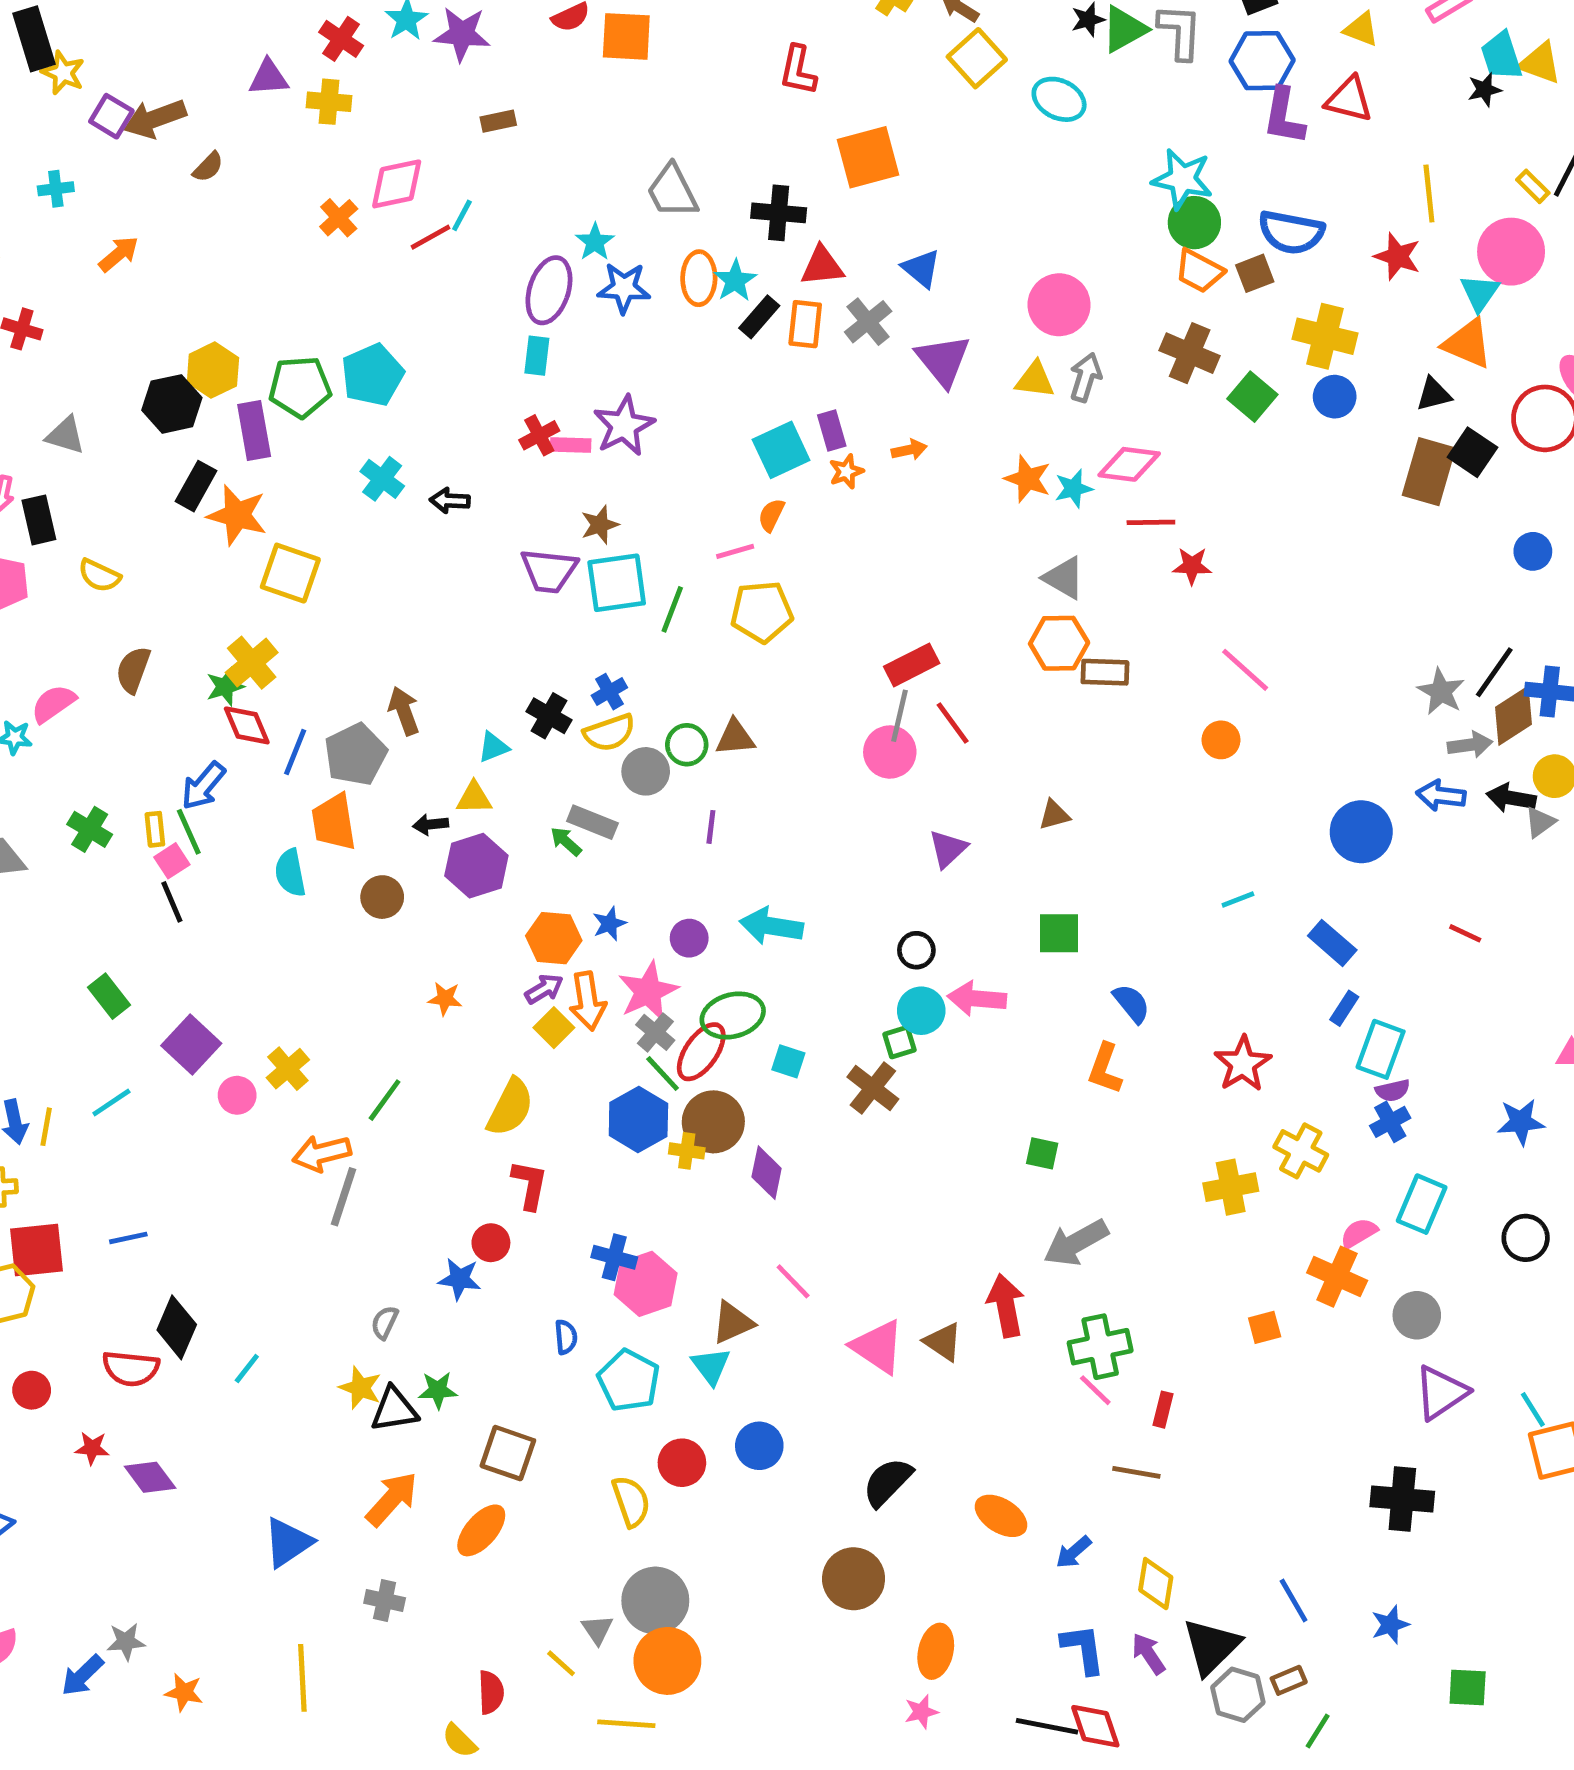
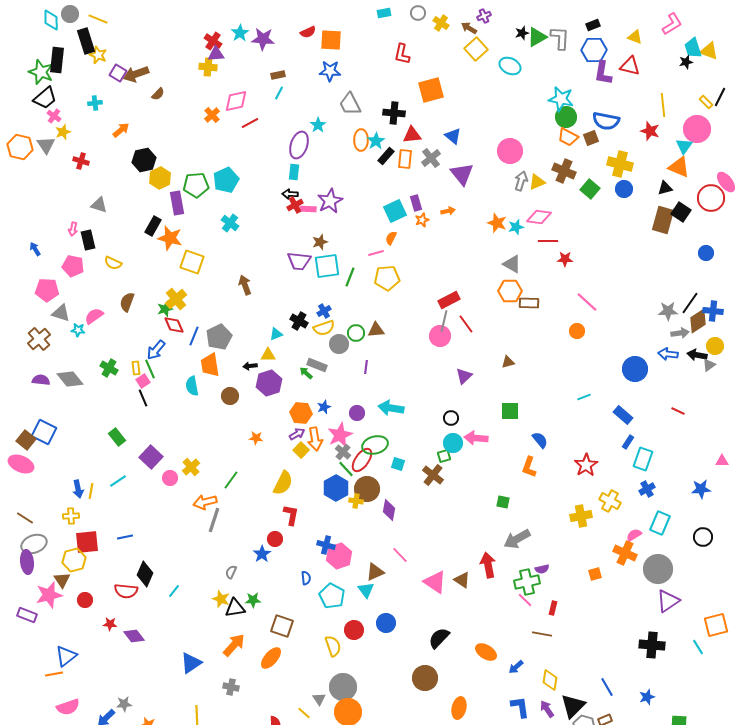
purple triangle: (269, 78) -> (216, 54), moved
cyan line: (462, 215) -> (279, 93), moved
blue star: (624, 288) -> (330, 71), moved
yellow triangle: (1035, 380) -> (537, 182), moved, turned -30
black hexagon: (172, 404) -> (144, 160), moved
black arrow: (450, 501) -> (290, 194), moved
gray star: (1441, 692) -> (668, 311), turned -30
brown arrow: (404, 711) -> (245, 285), moved
purple semicircle: (1393, 1090) -> (542, 569), moved
blue star: (460, 1279) -> (262, 554), turned 30
gray circle: (1417, 1315) -> (658, 569), size x1.5
cyan line: (1533, 1410) -> (698, 647), moved

